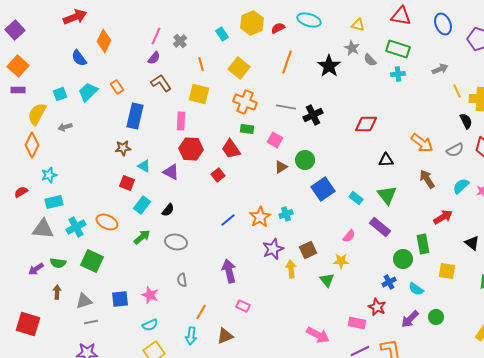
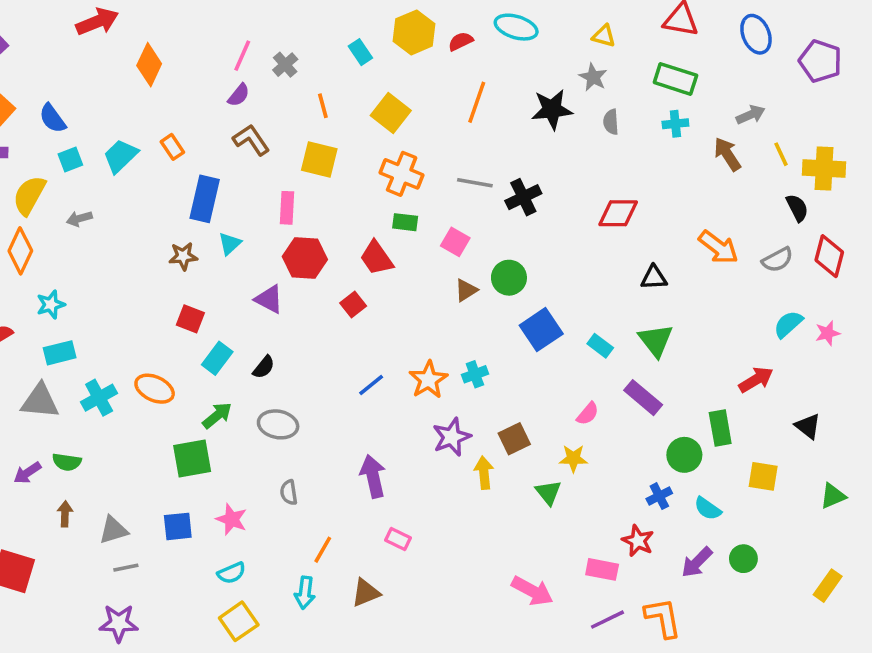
blue semicircle: (79, 58) -> (52, 118), moved
gray semicircle: (370, 60) -> (611, 122), moved, turned 40
black star: (329, 66) -> (552, 109), turned 30
cyan triangle: (144, 166) -> (230, 244), moved, turned 48
brown arrow: (427, 179) -> (727, 154), moved
green square: (92, 261) -> (192, 458), moved, turned -35

